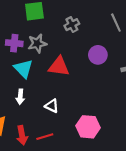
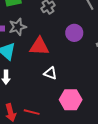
white triangle: (52, 106) -> (50, 73), moved
red line: (45, 137) -> (32, 112), turned 35

